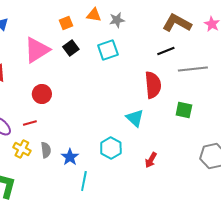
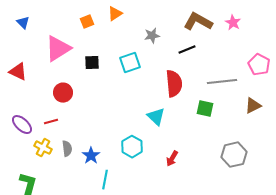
orange triangle: (94, 15) -> (115, 14), turned -42
gray star: (117, 20) -> (152, 36), moved
black square: (71, 48) -> (92, 63), moved, turned 35
cyan square: (108, 50) -> (130, 63), moved
gray line: (193, 69) -> (222, 82), moved

